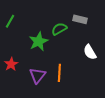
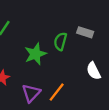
green semicircle: (59, 29) -> (60, 41), turned -49
orange line: (59, 73) -> (57, 92), turned 30

